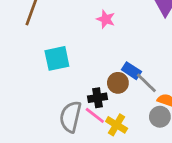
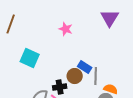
cyan square: (57, 58) -> (30, 58), turned 36
gray line: (146, 83) -> (96, 76), turned 48

